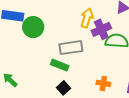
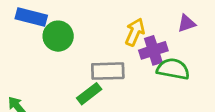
green rectangle: (60, 65) -> (89, 94), turned -66

